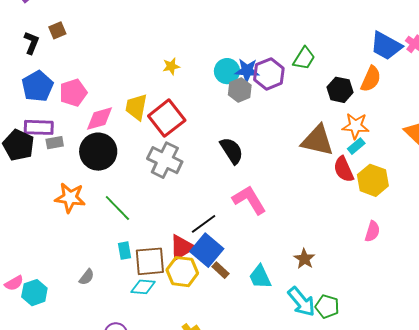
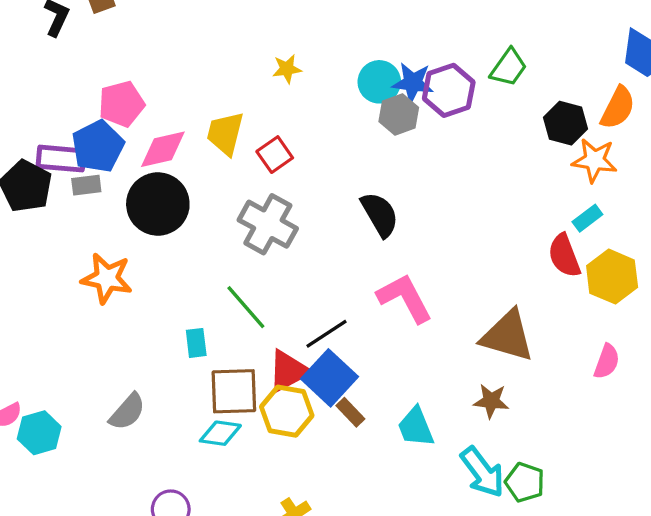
blue pentagon: (38, 86) -> (98, 146), moved
red square: (167, 118) -> (275, 155), size x0.6
orange star: (356, 126) -> (594, 160), moved
brown triangle: (317, 140) -> (507, 336), moved
green line: (117, 208) -> (246, 307), moved
cyan rectangle: (125, 251) -> (196, 343), moved
brown star: (304, 259) -> (491, 401), turned -30
gray semicircle: (87, 277) -> (127, 412), size x1.4

